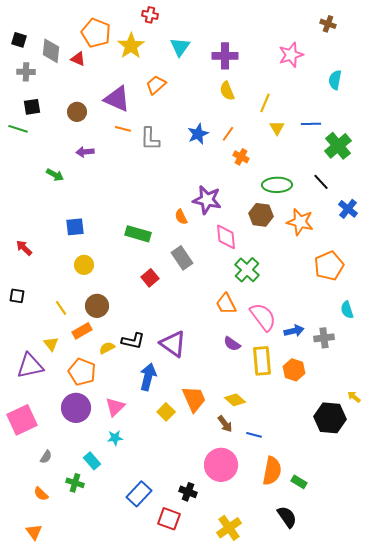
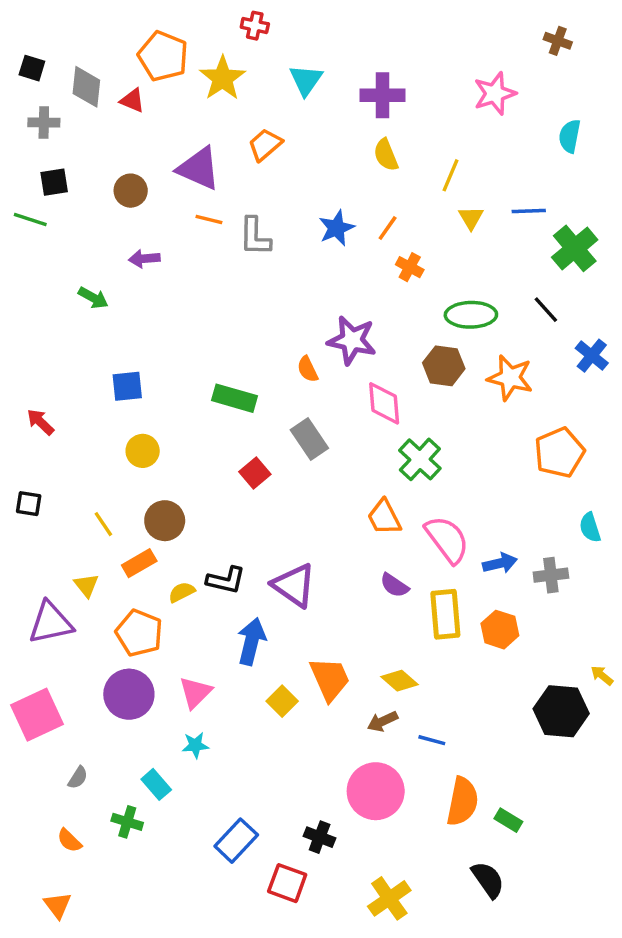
brown arrow: (225, 424) -> (382, 721), turned 102

